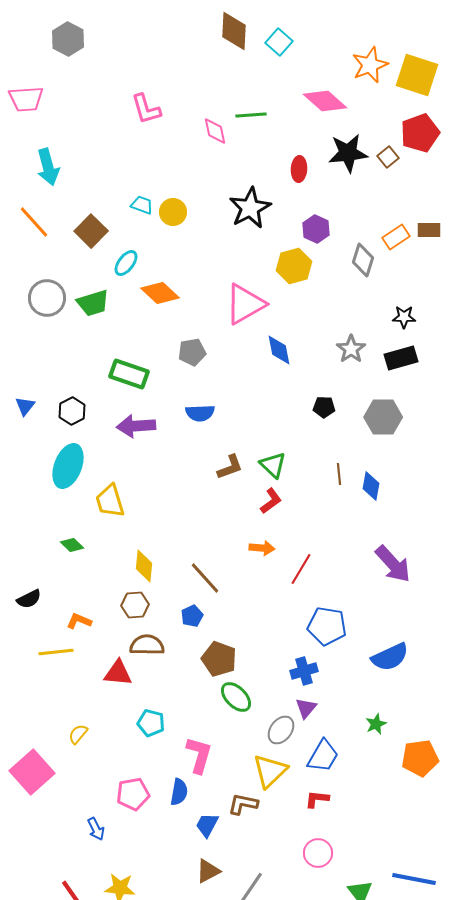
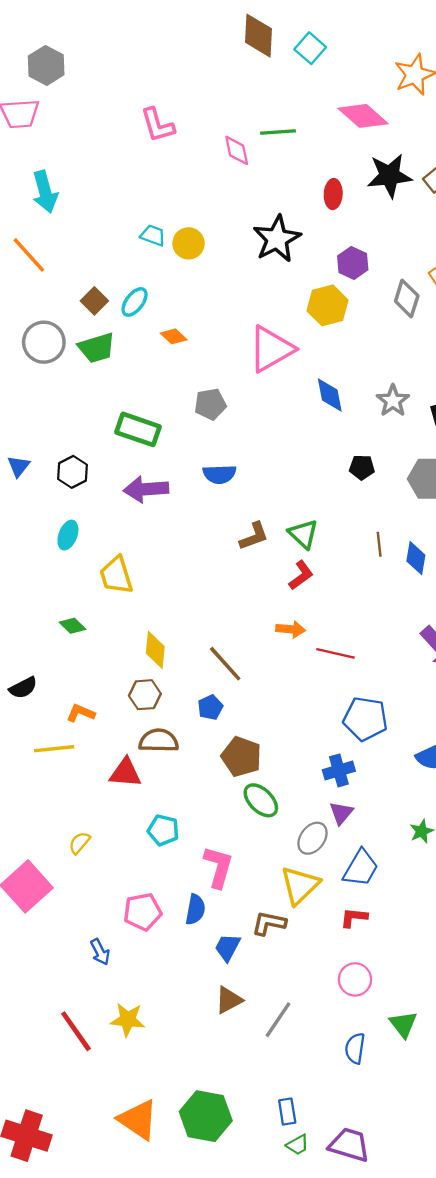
gray hexagon: (68, 39) -> (46, 65), moved
brown square: (91, 231) -> (94, 301), moved, size x0.7
orange diamond: (160, 293) -> (174, 336), size x0.6
blue diamond: (279, 350) -> (330, 395), moved
cyan ellipse: (68, 466) -> (68, 535), size x0.6
red line: (301, 569) -> (335, 653), turned 72

